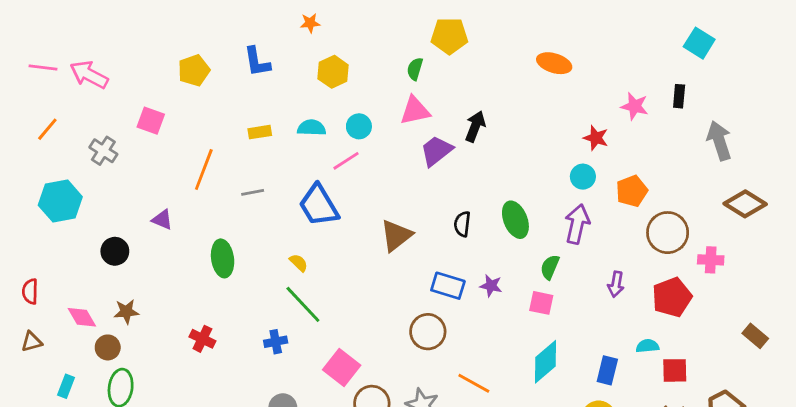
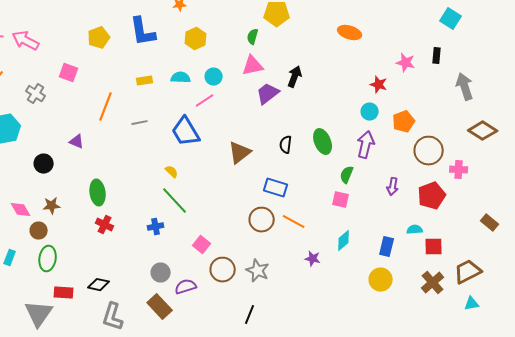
blue L-shape: (257, 62) -> (143, 32), size x1.4
green ellipse: (223, 258) -> (98, 193), moved
purple star: (491, 286) -> (313, 259), moved
cyan diamond: (546, 362) -> (344, 241), size x0.7
pink square: (342, 368) -> (202, 245), size x0.7
orange line: (474, 383) -> (294, 222), moved

